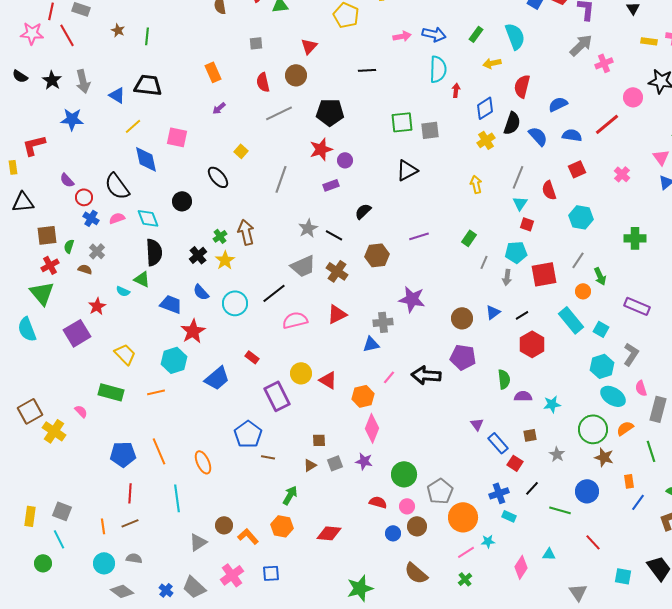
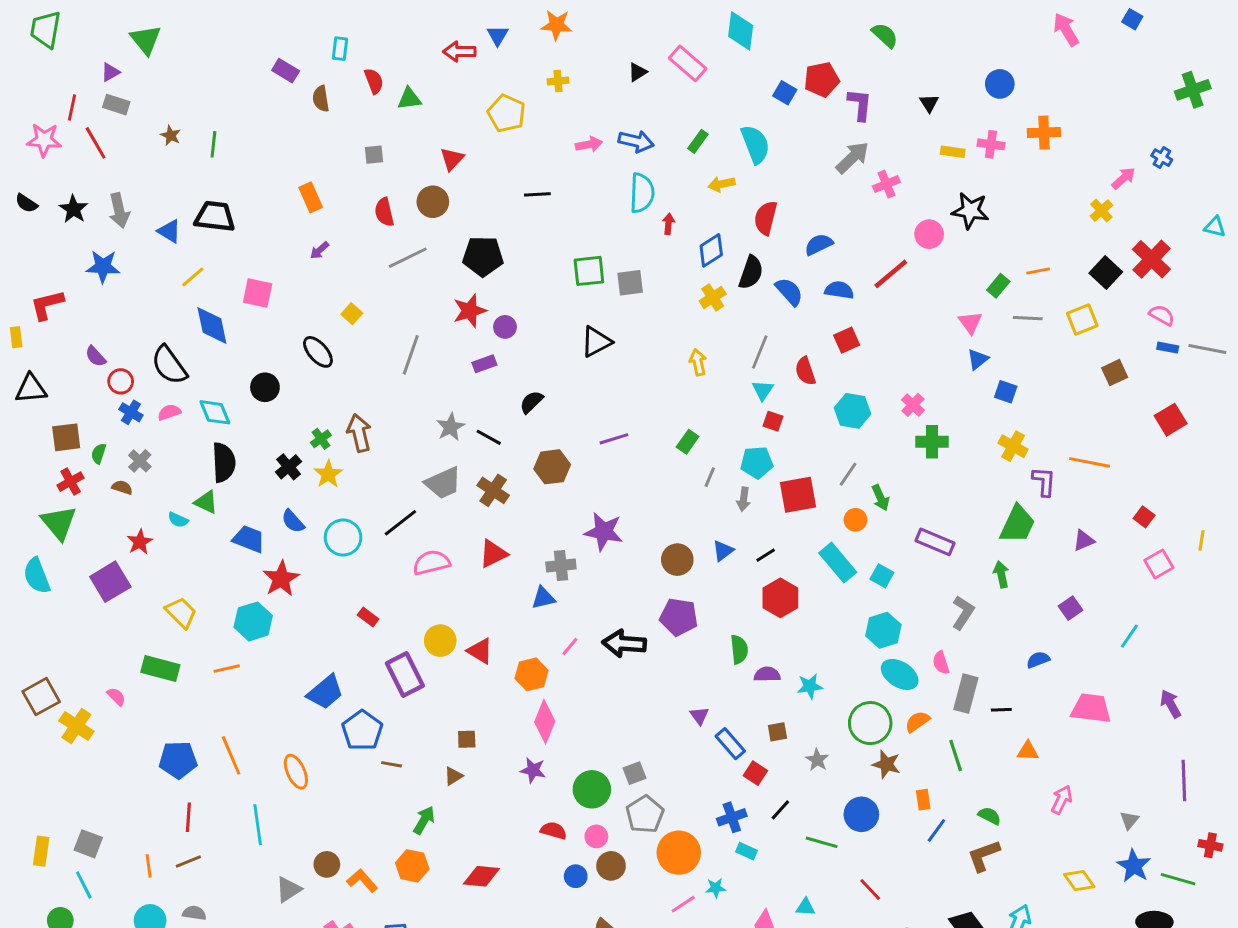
pink cross: (622, 174) -> (913, 405), moved
gray L-shape: (631, 354) -> (963, 613), moved
blue trapezoid: (217, 378) -> (325, 692), moved
gray square: (335, 463) -> (635, 773), moved

